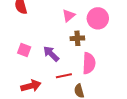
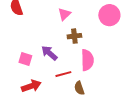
pink circle: (98, 18) -> (109, 15), moved
pink square: (24, 50) -> (25, 59), moved

